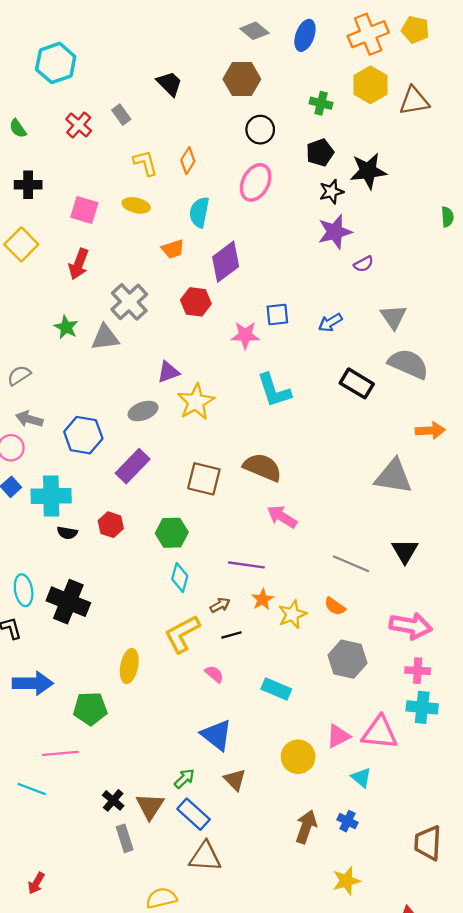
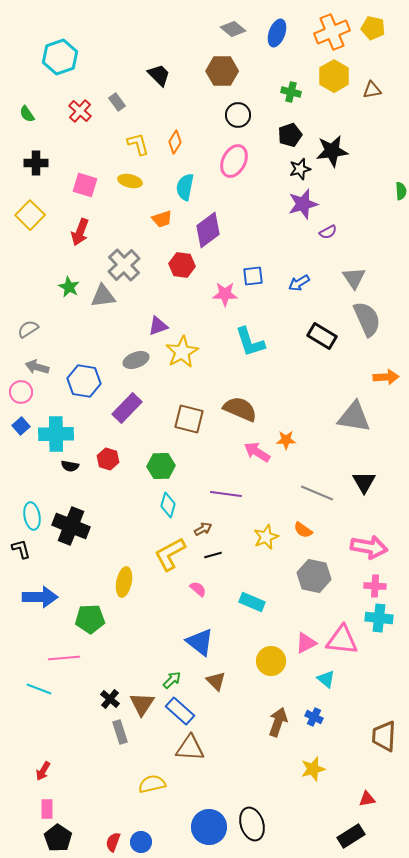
brown triangle: (414, 101) -> (372, 90), size x0.7
gray semicircle: (408, 364) -> (367, 319), turned 42
orange star: (262, 599) -> (286, 440), moved, turned 30

